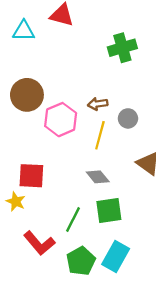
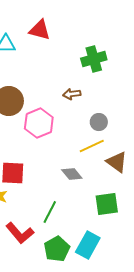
brown arrow: (98, 104) -> (72, 94), moved
yellow line: (100, 135) -> (92, 146), moved, turned 50
green square: (109, 211) -> (107, 204), moved

